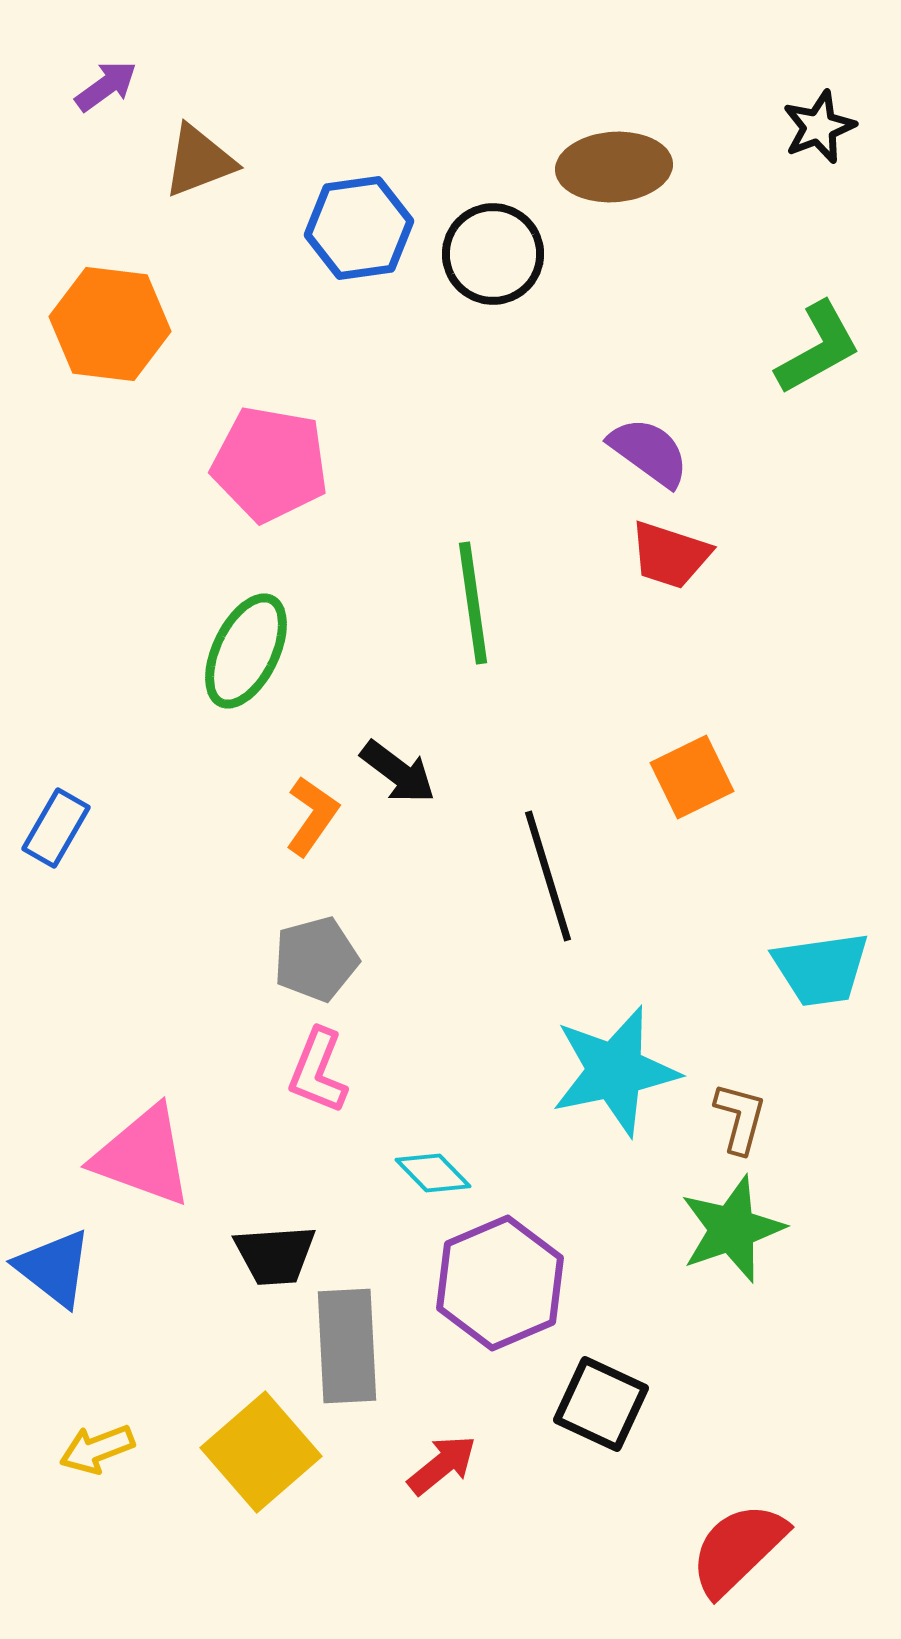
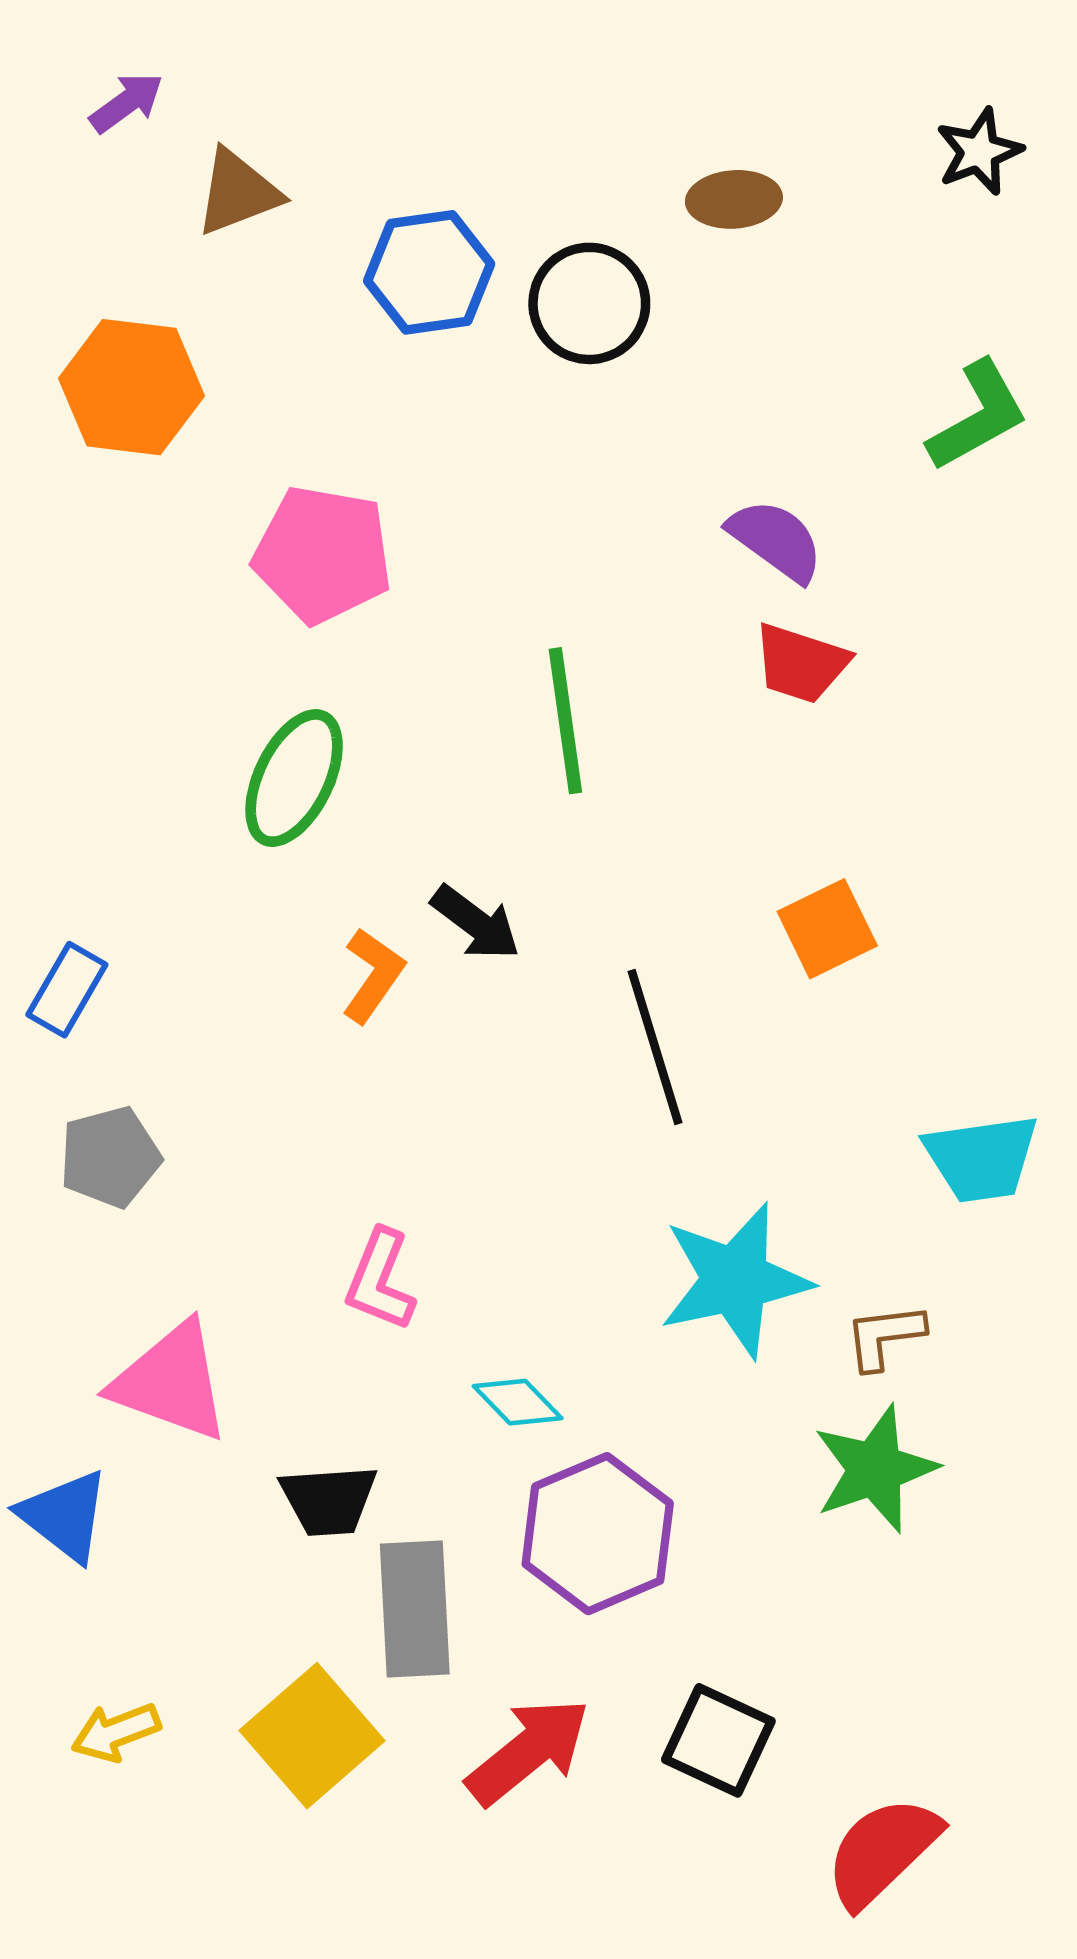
brown ellipse: (614, 167) -> (734, 199), size x0.7
gray pentagon: (316, 959) -> (110, 1157), moved
brown L-shape: (740, 1118) -> (885, 1336), turned -112
black square: (601, 1404) -> (718, 1740), moved
red arrow: (442, 1465) -> (528, 1751), size x1.5

